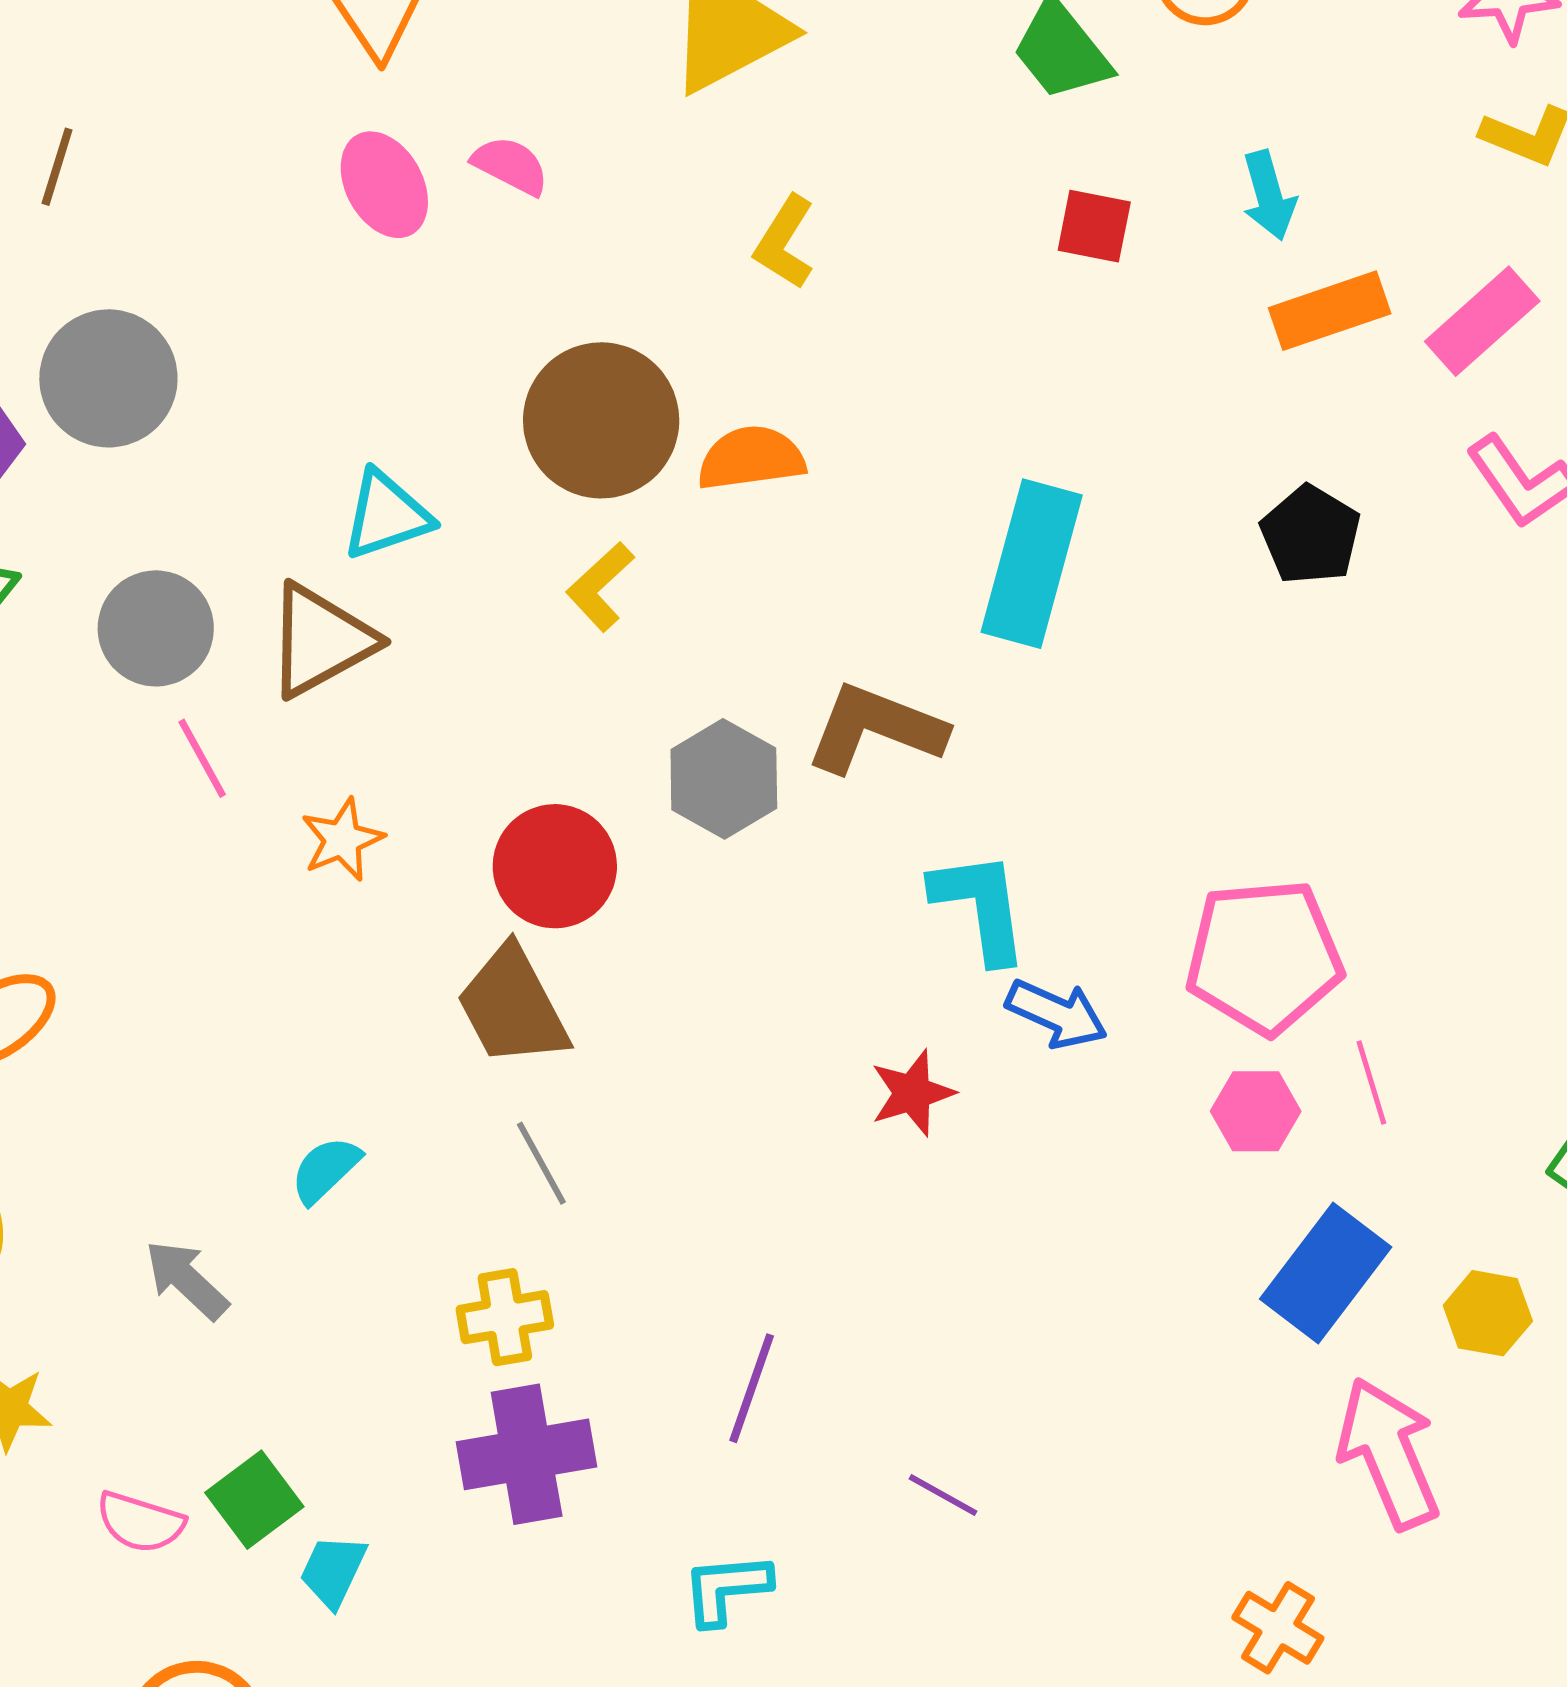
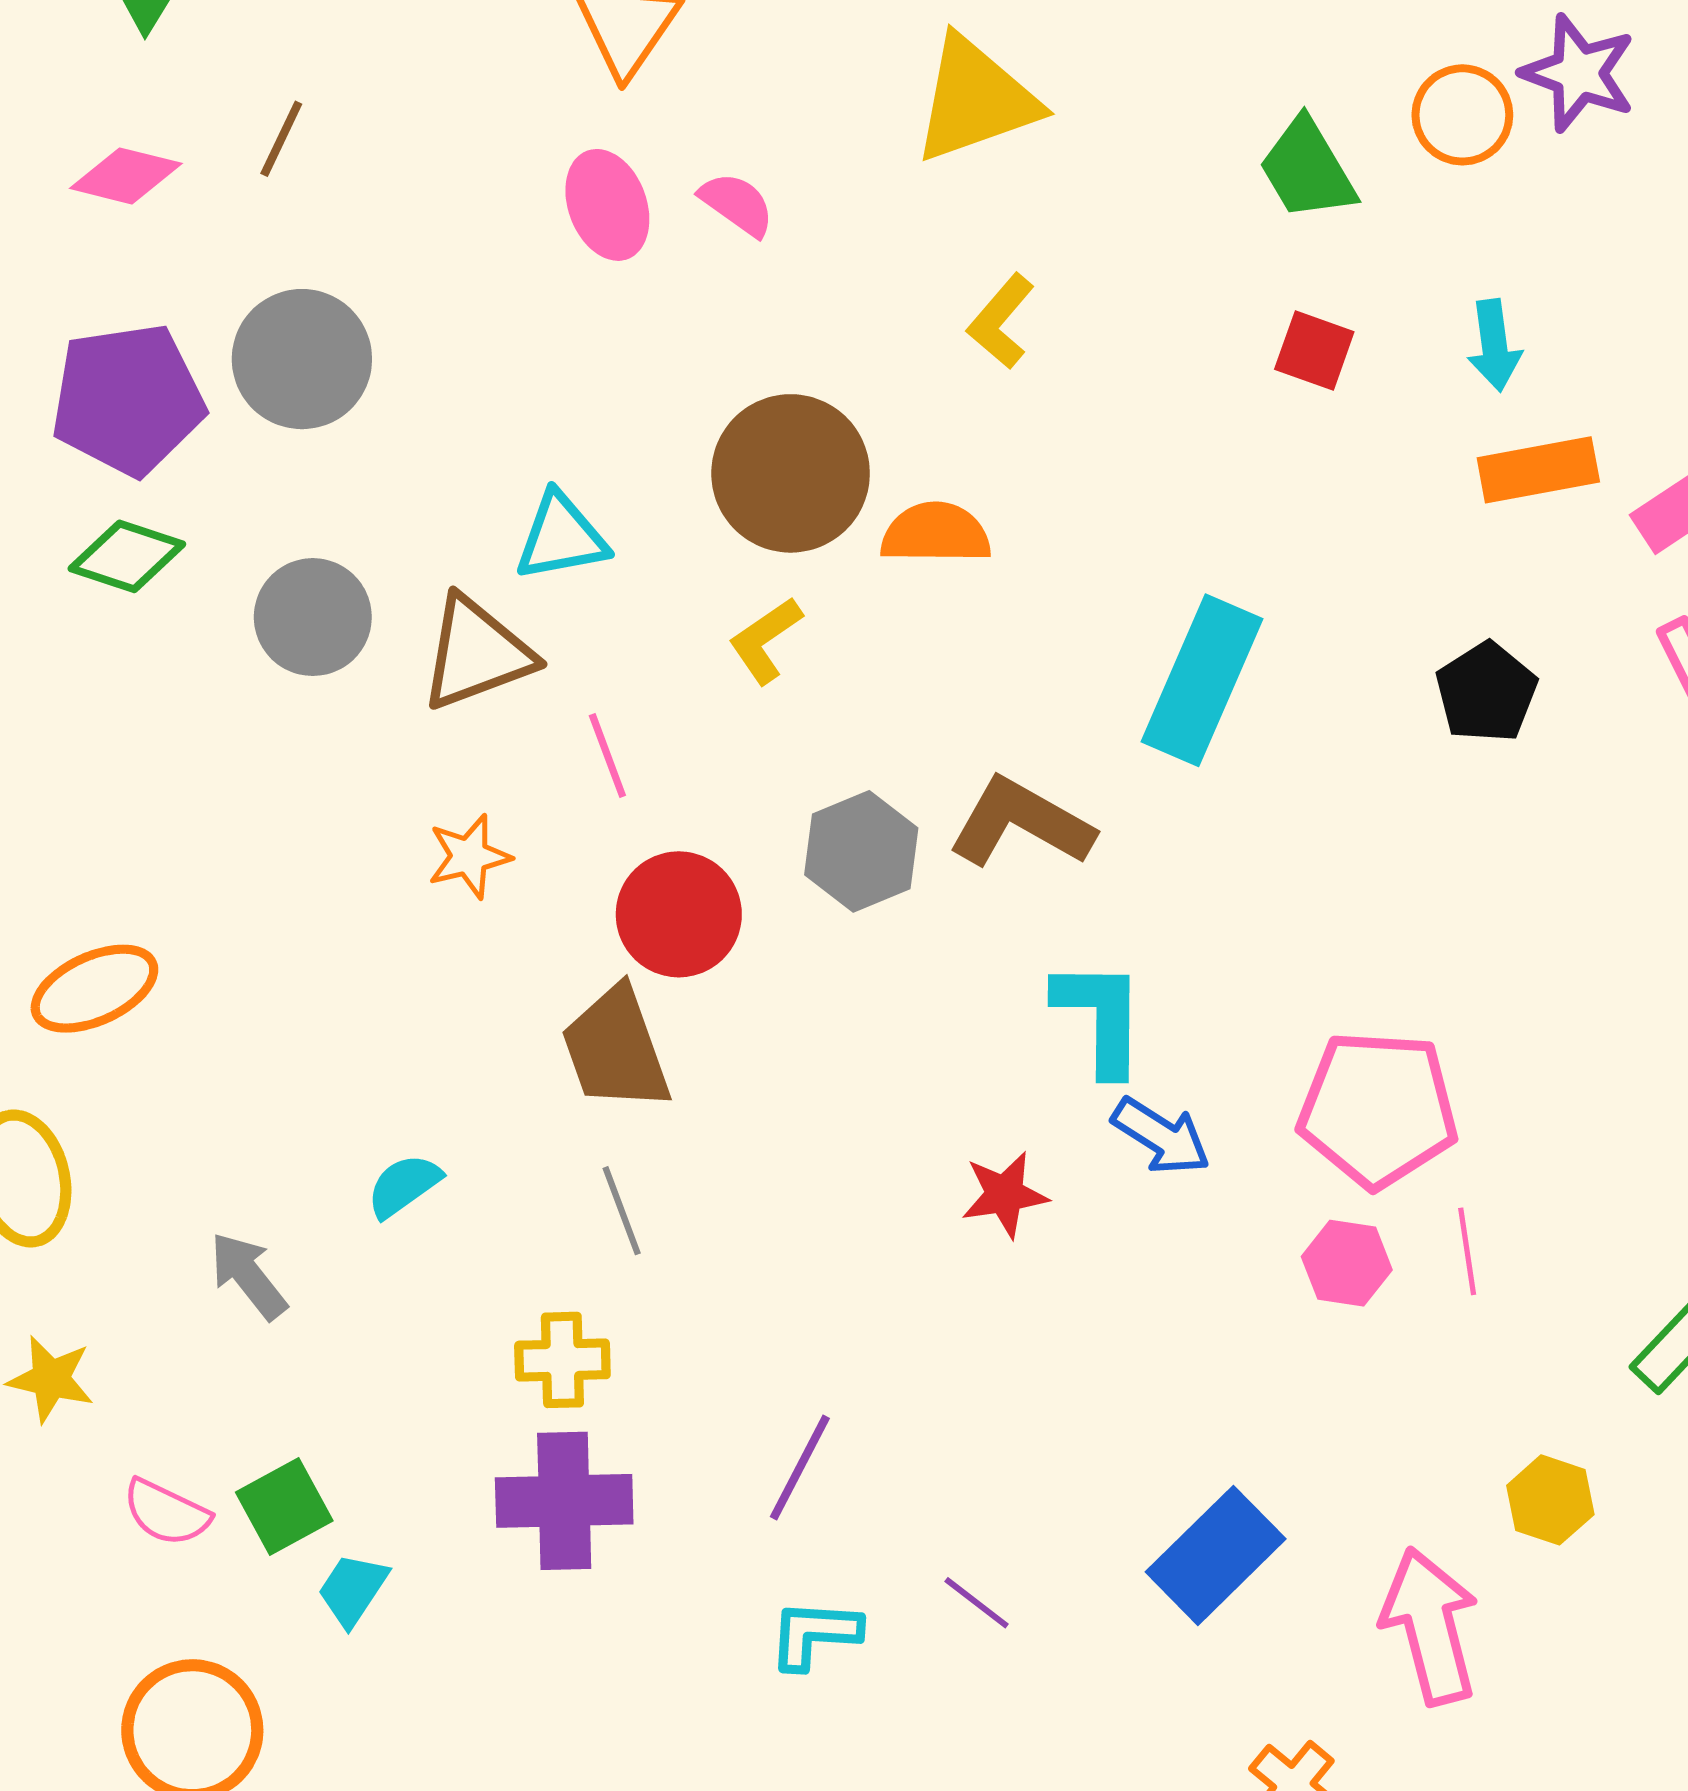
pink line: (202, 758) -> (607, 756), moved
blue rectangle: (1326, 1273) -> (1216, 1555), moved
cyan L-shape: (726, 1589) -> (814, 1634), moved

